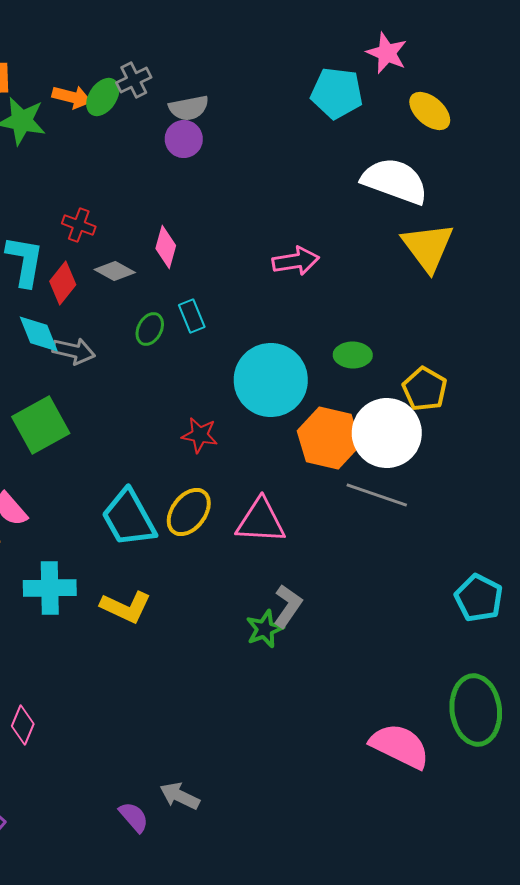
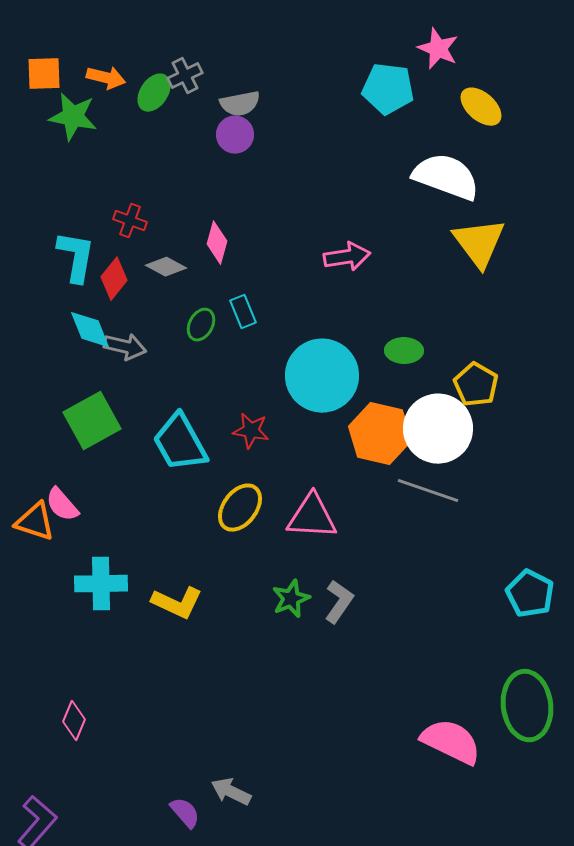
orange arrow: (72, 97) -> (106, 78), moved
cyan trapezoid: (129, 518) -> (180, 443), moved
green star: (265, 629) -> (291, 599), moved

